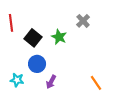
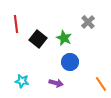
blue circle: (37, 64) -> (70, 62), moved
purple arrow: (51, 82) -> (56, 83), turned -104

